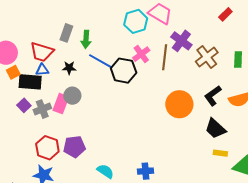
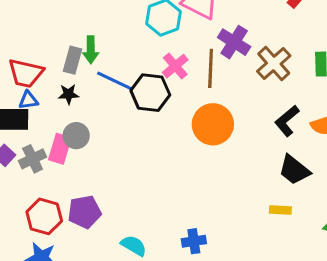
gray rectangle: (66, 33) -> (73, 60), moved
orange circle: (179, 104) -> (213, 124), moved
yellow rectangle: (220, 153) -> (280, 210), moved

